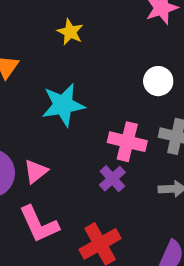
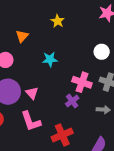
cyan star: (63, 105) -> (50, 59), size x0.7
pink triangle: (36, 171) -> (32, 93), turned -40

